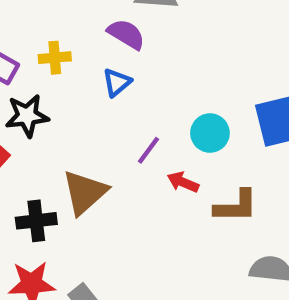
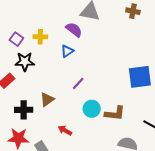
cyan circle: (210, 133) -> (92, 109), moved
red arrow: (183, 182) -> (65, 130), moved
brown triangle: (85, 192) -> (47, 99), size x0.7

